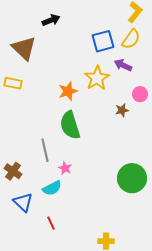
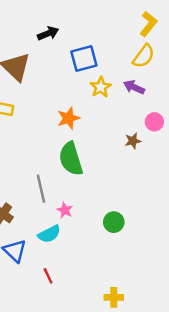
blue square: (103, 41) -> (84, 59), moved
yellow star: (97, 78) -> (101, 87), moved, size x0.7
green circle: (132, 178) -> (114, 222), moved, size x0.6

